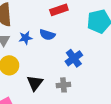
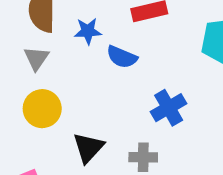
blue star: (26, 38) -> (88, 31), moved

